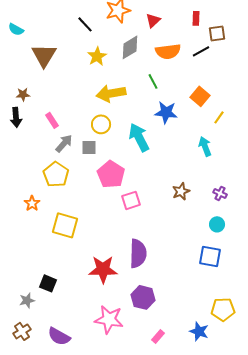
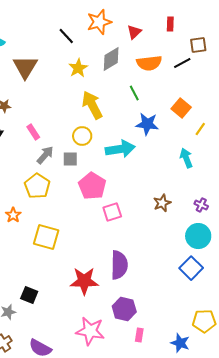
red rectangle: (196, 18) -> (170, 24), moved
yellow arrow: (111, 93) -> (92, 105), turned 72
cyan arrow: (139, 137) -> (120, 149), turned 108
cyan circle: (217, 224) -> (198, 236), size x1.6
blue square: (210, 256) -> (191, 268), turned 35
pink rectangle: (158, 336) -> (139, 335), moved, turned -32

